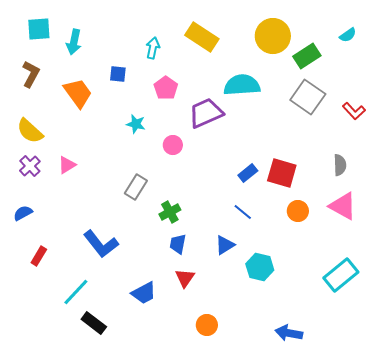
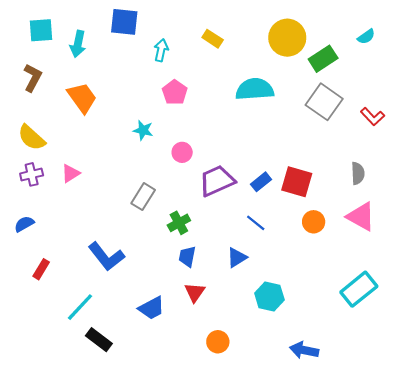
yellow rectangle: (202, 37) -> (213, 39), size x0.6
blue square: (118, 74) -> (124, 22), moved, size x1.6
purple trapezoid: (206, 113) -> (217, 181), moved
purple cross: (30, 166) -> (32, 174), turned 30
cyan hexagon: (260, 267) -> (269, 297), moved

